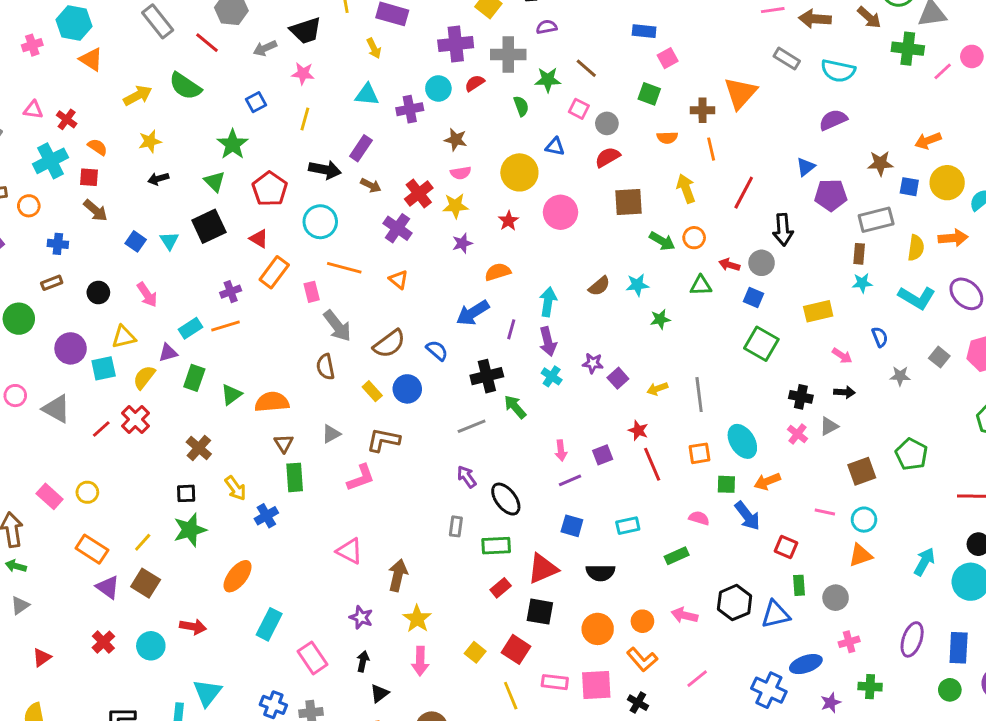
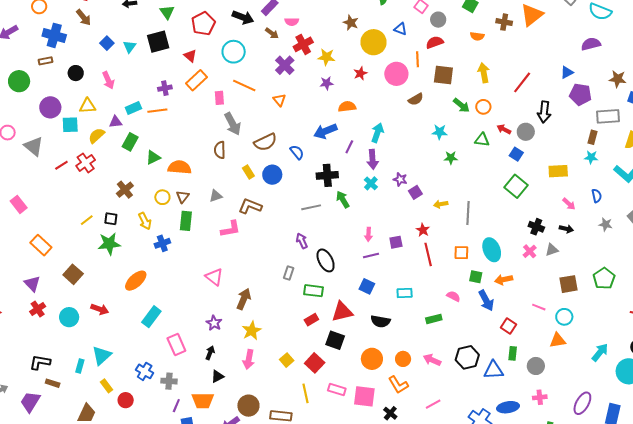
brown star: (456, 140) -> (351, 23), moved
orange line: (711, 149) -> (417, 59), moved
pink semicircle: (461, 173) -> (292, 22), moved
blue cross: (58, 244) -> (54, 35), size x1.6
brown semicircle: (599, 286) -> (416, 99), moved
yellow circle: (87, 492) -> (162, 197), moved
yellow line: (143, 542) -> (87, 220), moved
purple triangle: (108, 587) -> (32, 284), moved

